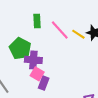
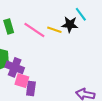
purple cross: (33, 60) -> (15, 67), turned 30

